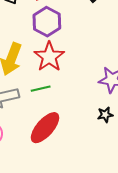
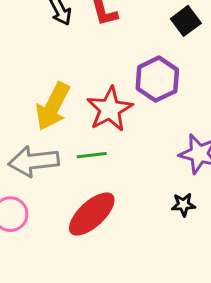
purple hexagon: (47, 22) -> (157, 79), moved

